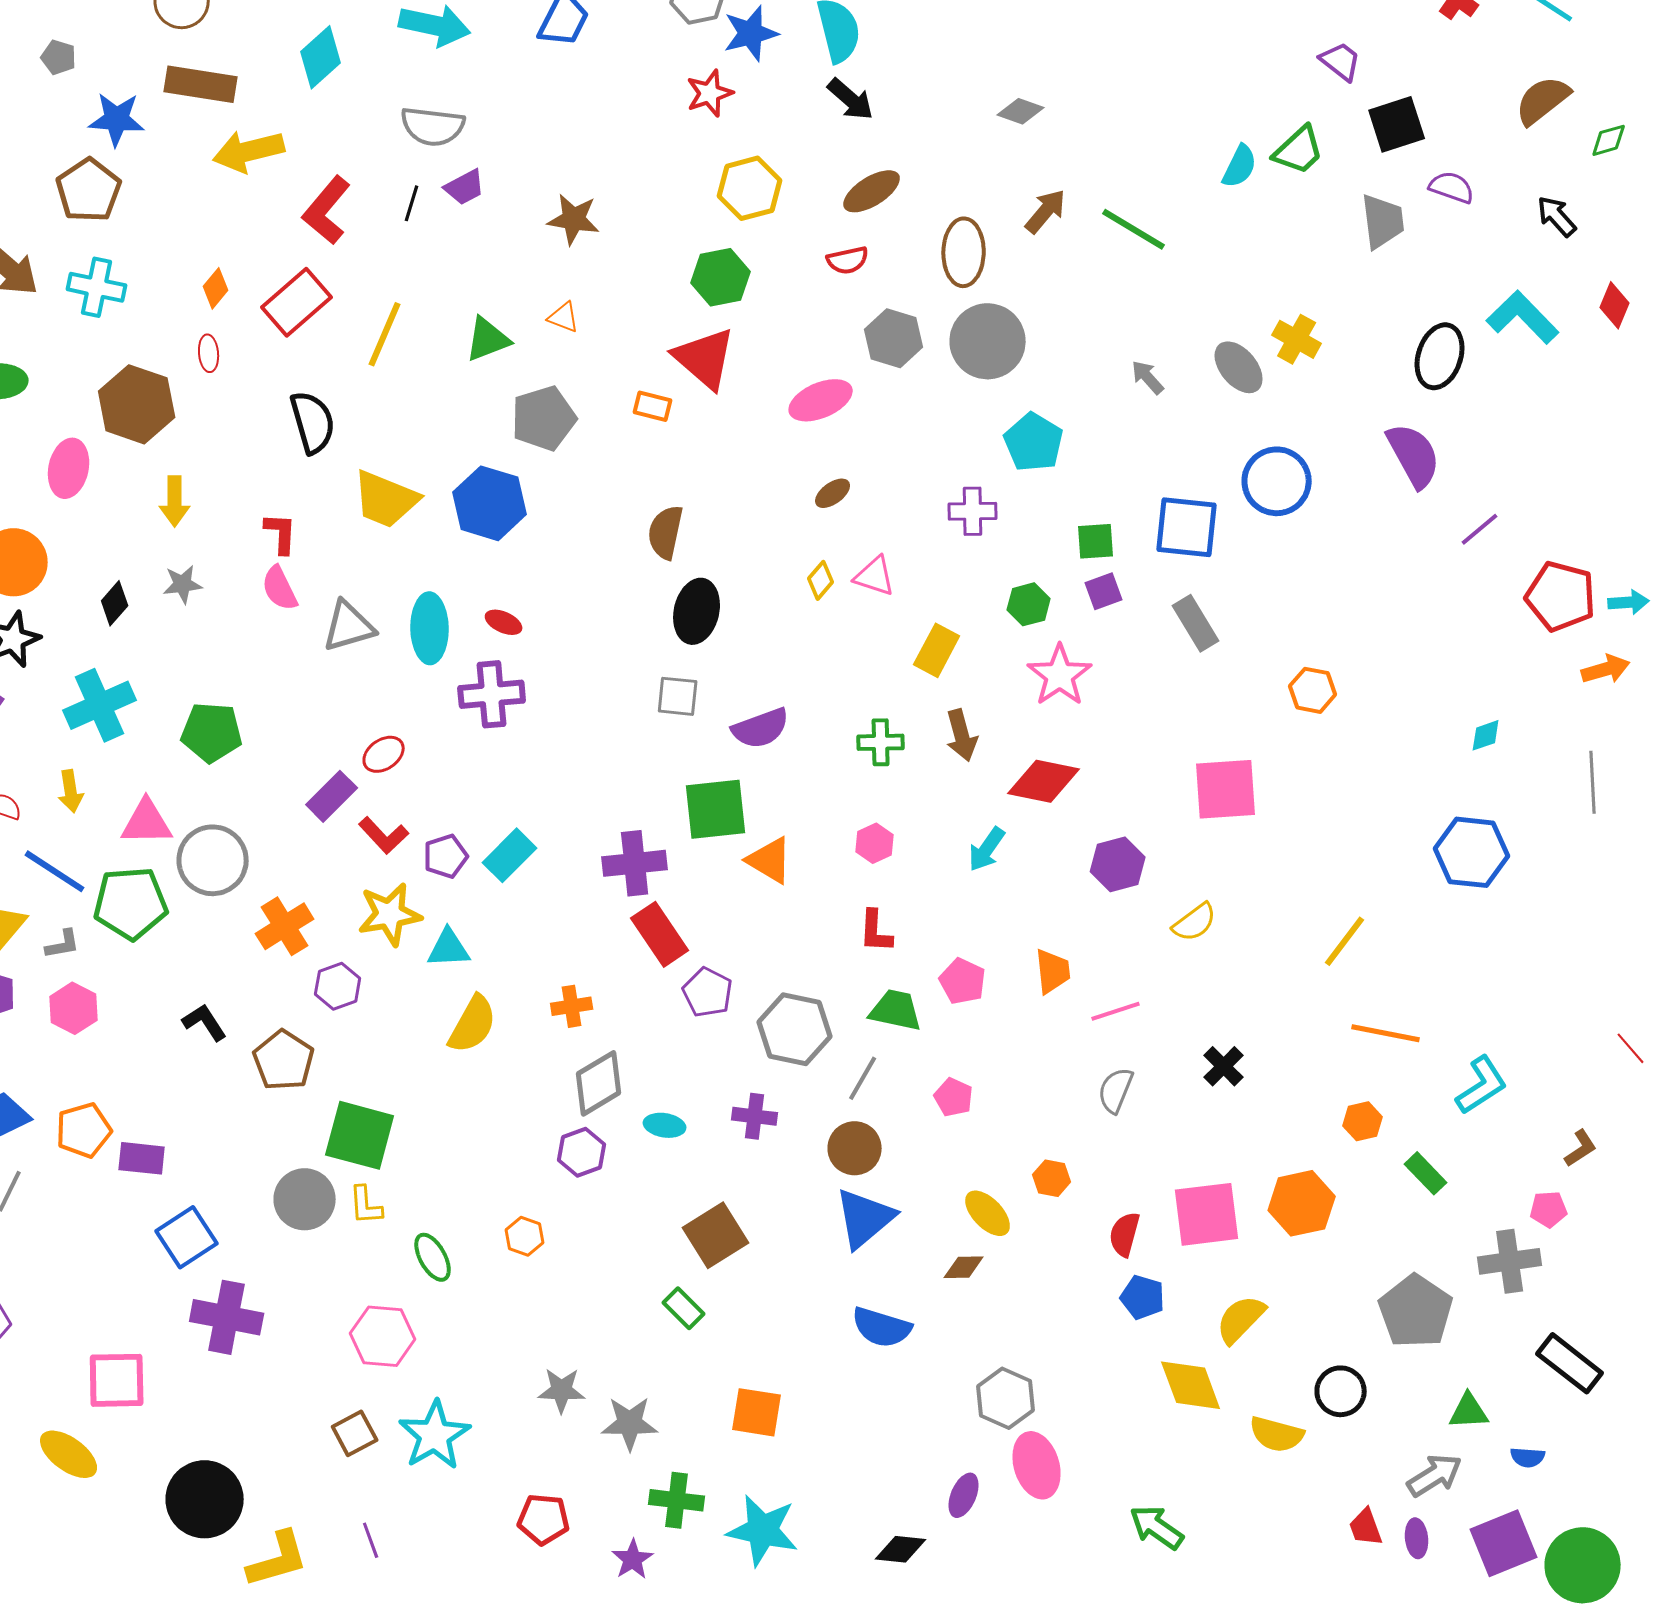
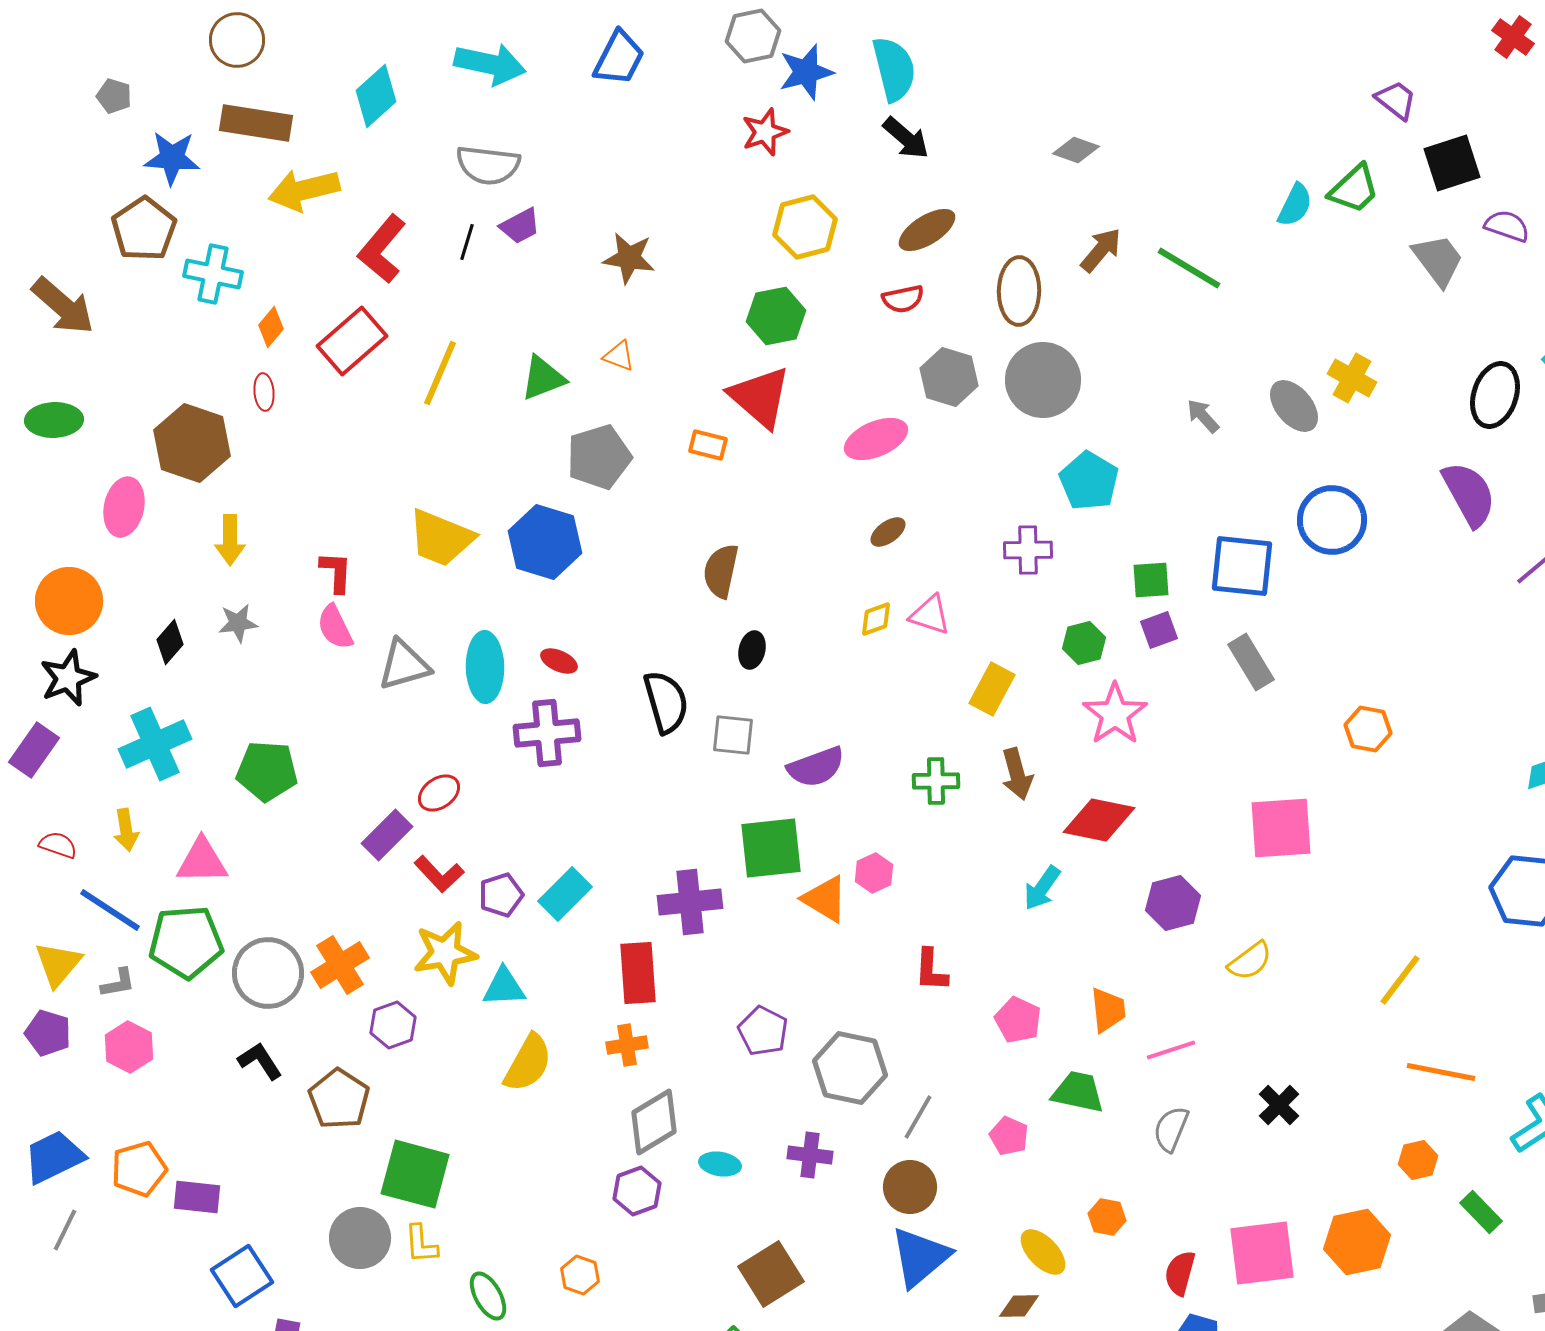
gray trapezoid: (1383, 221) -> (1438, 260), turned -30
cyan cross: (97, 287) -> (213, 274), moved
black semicircle: (313, 422) -> (666, 702), moved
yellow diamond: (821, 580) -> (876, 619), turned 30
black ellipse: (697, 611) -> (752, 650), size x0.6
pink hexagon: (875, 843) -> (874, 873), moved
gray circle: (213, 860) -> (268, 973), moved
red rectangle: (660, 934) -> (638, 973), moved, turned 30
green trapezoid: (896, 1010) -> (1078, 1092), moved

